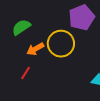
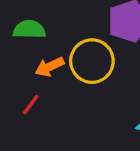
green semicircle: (21, 27) -> (29, 29), turned 30

